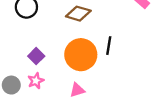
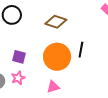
purple square: (36, 56) -> (19, 57), turned -32

